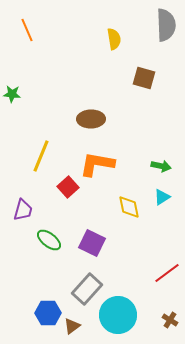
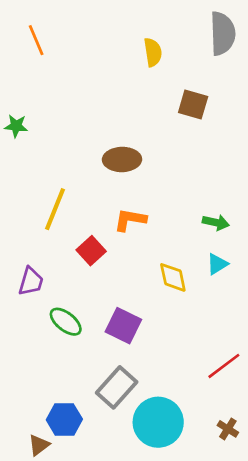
orange L-shape: (97, 164) -> (130, 220), size x0.7
brown triangle: (72, 326) -> (39, 445), moved

